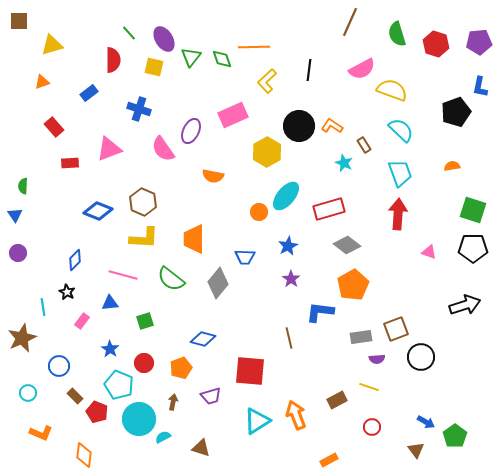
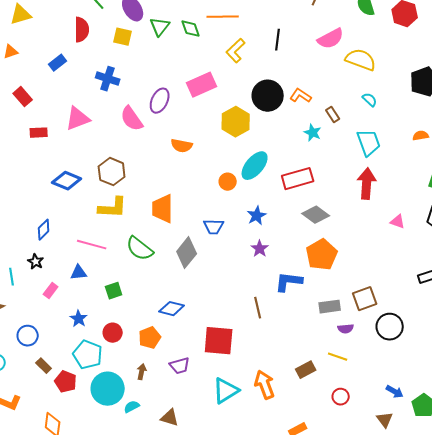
cyan semicircle: (401, 130) -> (370, 100), size x0.6

